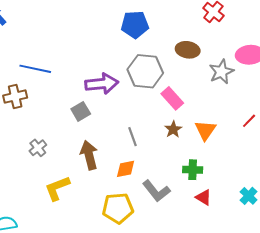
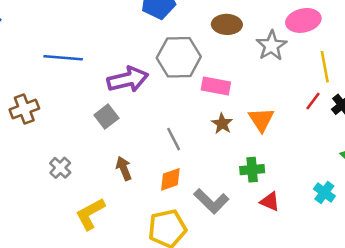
blue line: (35, 69) -> (63, 58), moved
pink rectangle: (172, 98) -> (216, 86), turned -30
brown arrow: (89, 155) -> (124, 168), size x0.7

